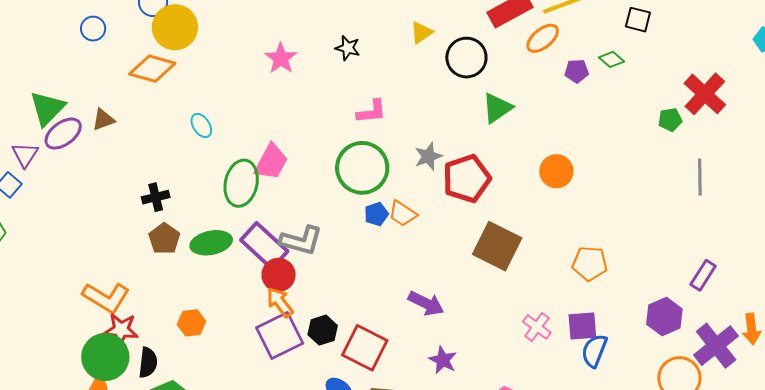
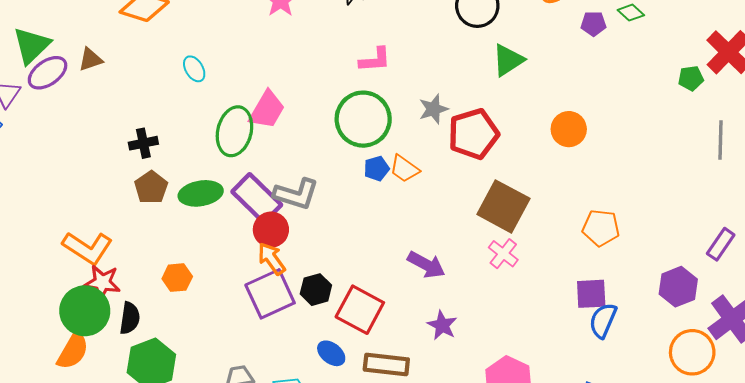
pink cross: (537, 327) -> (503, 254), moved

